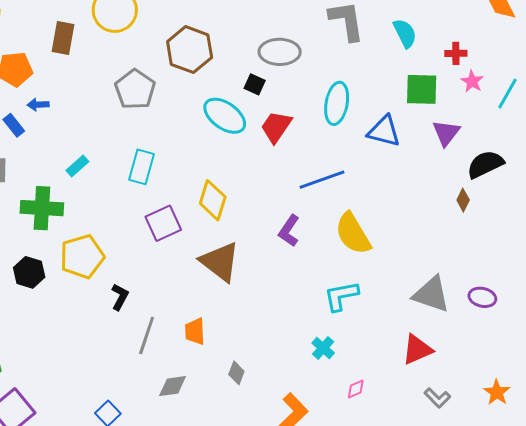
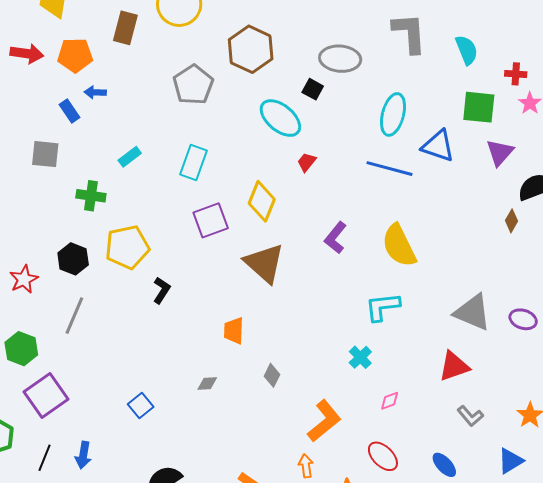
red trapezoid: (276, 127) -> (307, 162), moved, size x0.6
blue line: (322, 180) -> (390, 169), moved, turned 30
green cross: (42, 208) -> (91, 196), size x0.7
gray line: (147, 335) -> (74, 316), moved
gray diamond: (173, 386) -> (207, 383), size x0.7

